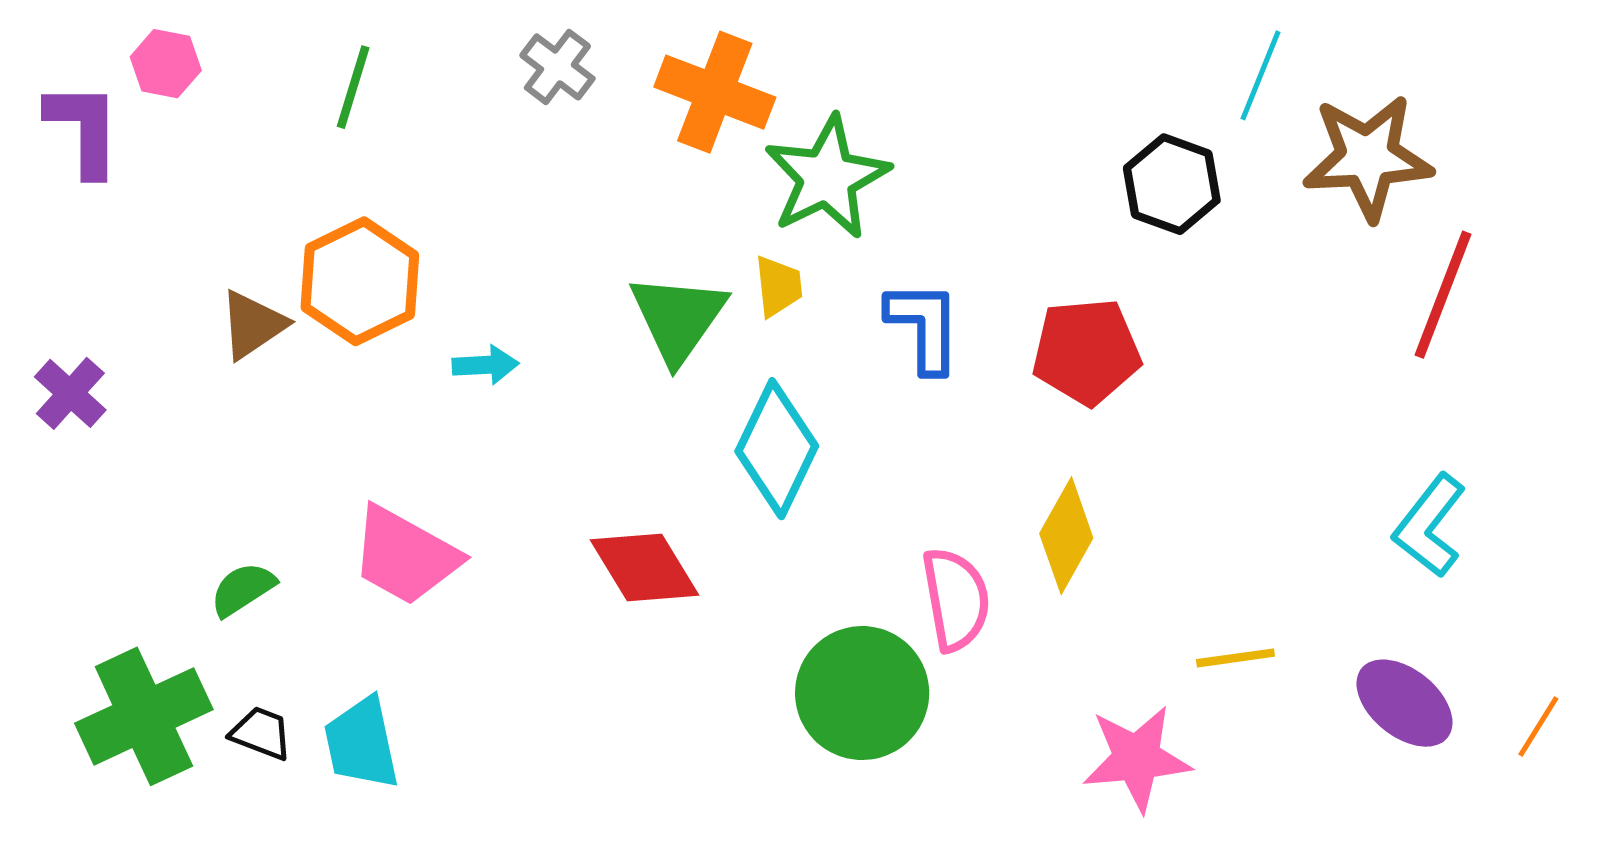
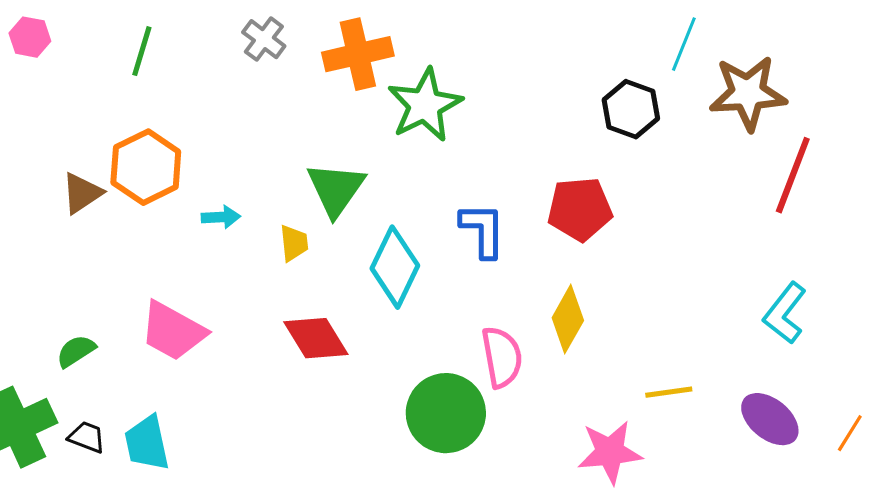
orange cross: (715, 92) -> (358, 54), turned -34
yellow trapezoid: (778, 286) -> (294, 243), moved
blue L-shape: (924, 326) -> (483, 230), moved

